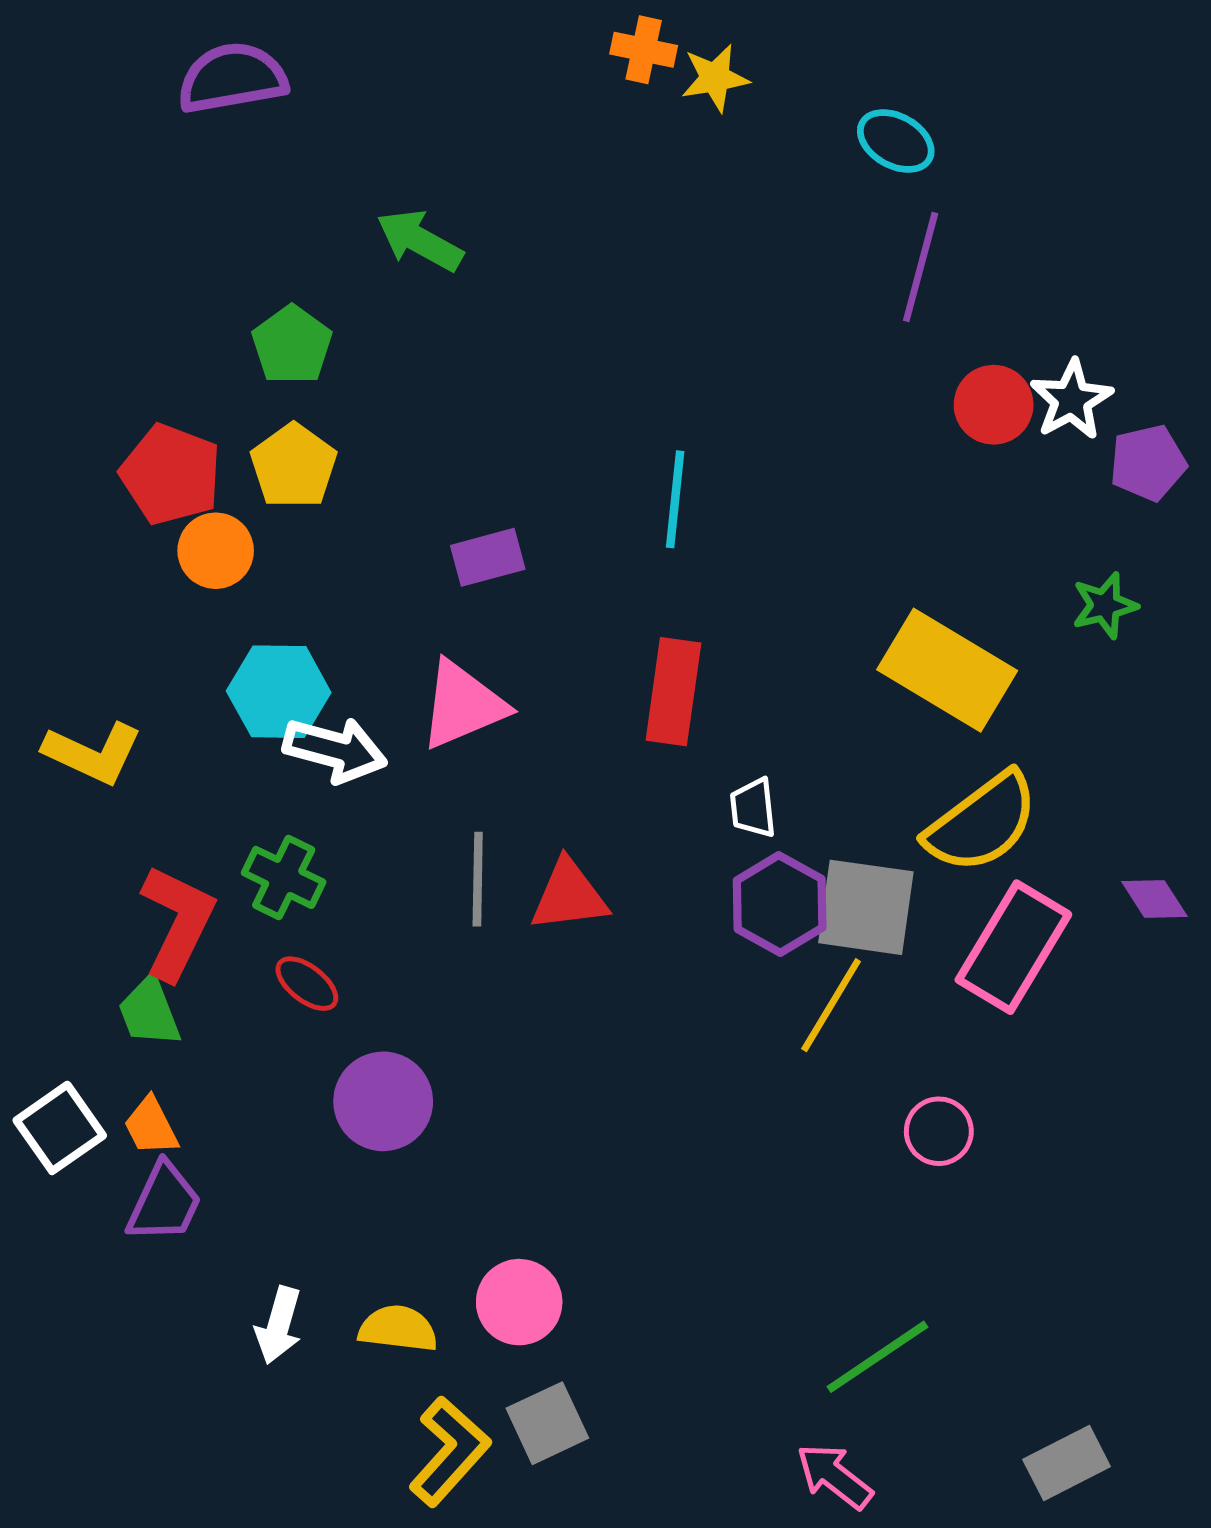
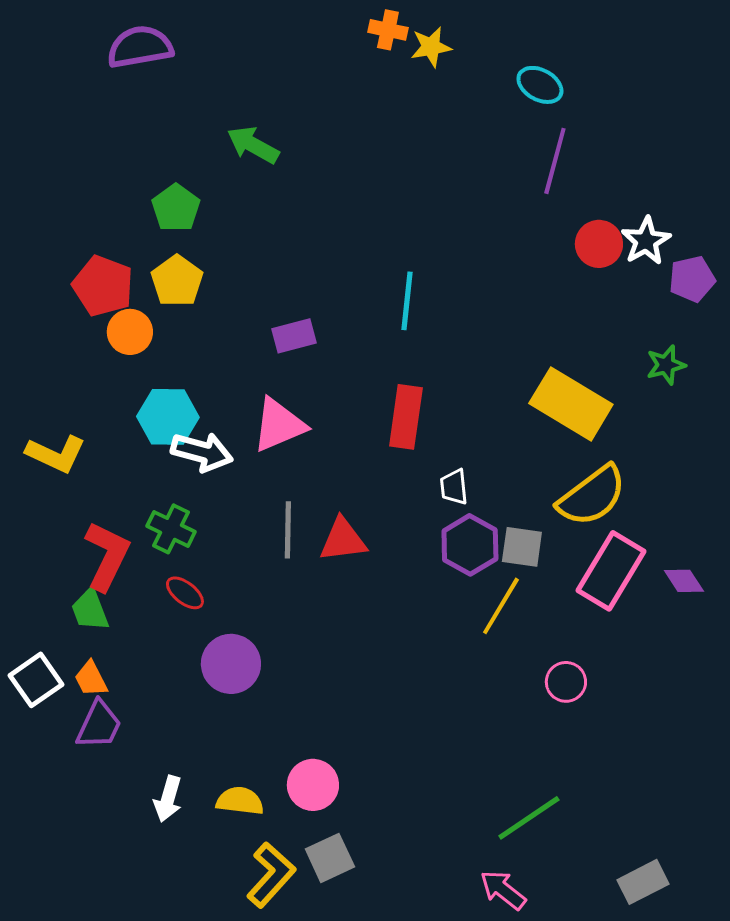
purple diamond: (1154, 899) -> (684, 581), moved
gray square: (866, 907) -> (522, 547), size x0.7

